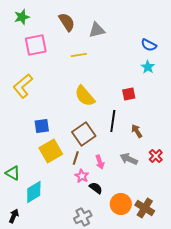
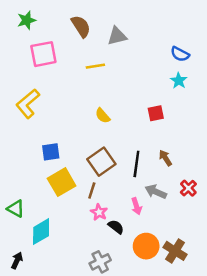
yellow semicircle: (85, 96) -> (103, 116), size x0.6
black line: (113, 121) -> (136, 164), moved
pink arrow: (100, 162) -> (136, 206), moved

